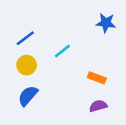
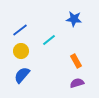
blue star: (106, 23) -> (74, 19), moved
orange rectangle: (97, 78) -> (76, 61), turned 40

